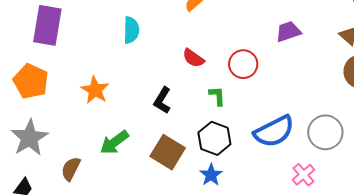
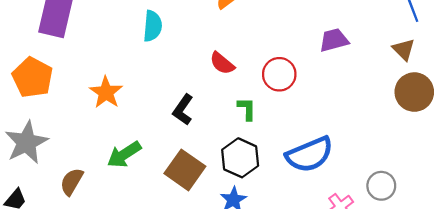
gray circle: (325, 132) -> (381, 186), moved, size x0.7

